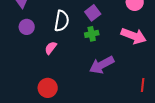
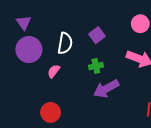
purple circle: (27, 27) -> (29, 50), size x1.6
green cross: (92, 34) -> (96, 66), moved

